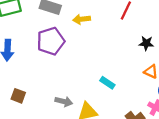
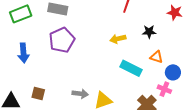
yellow arrow: (82, 19) -> (118, 39), moved
cyan rectangle: (107, 83) -> (131, 68), moved, size x1.5

